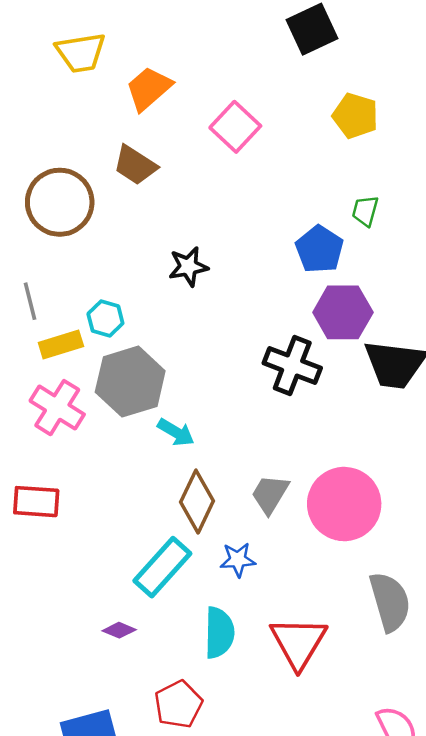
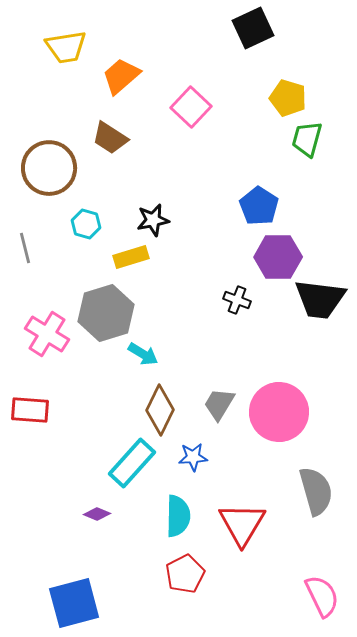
green trapezoid: (365, 211) -> (307, 139), moved, size x1.4
cyan hexagon: (105, 318) -> (86, 224), moved
yellow rectangle: (61, 344) -> (131, 257), moved
black cross: (292, 365) -> (237, 300), size x0.6
red pentagon: (178, 704) -> (185, 574), moved

